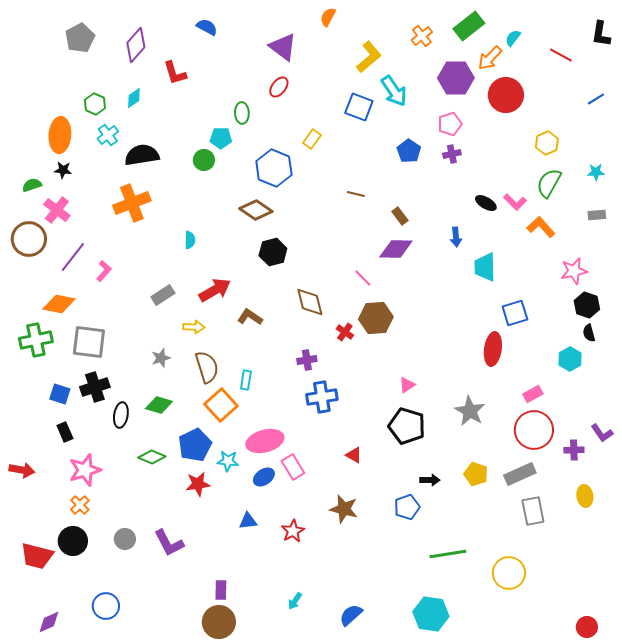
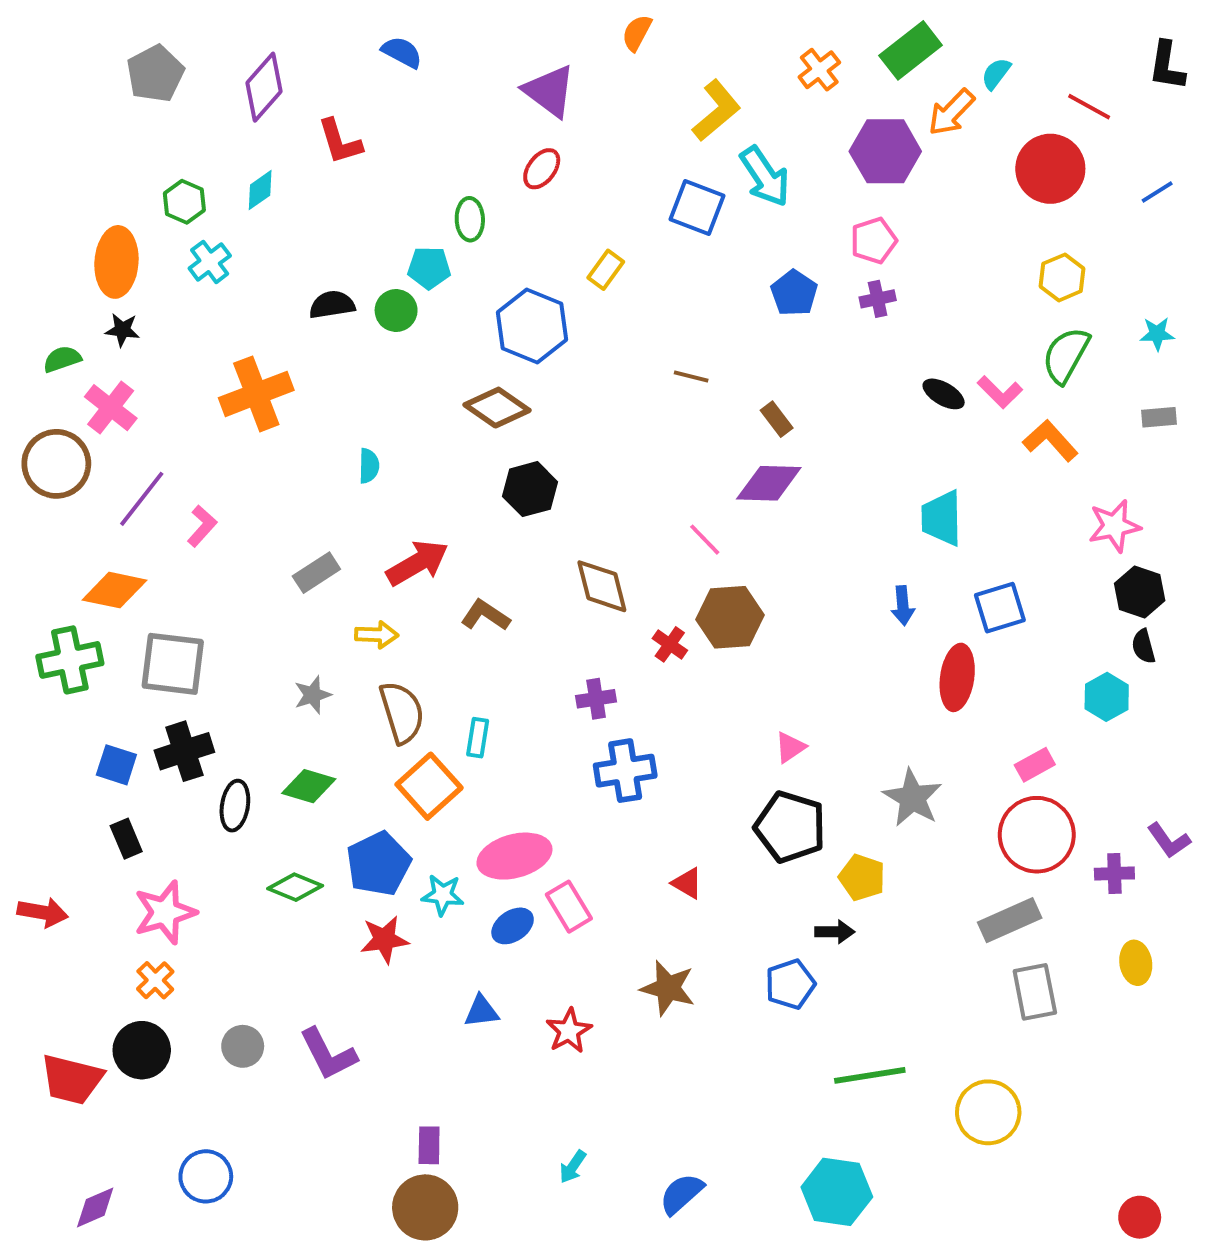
red circle: (506, 95) -> (1050, 169), moved
black semicircle: (142, 155) -> (332, 305), moved, size x0.7
blue arrow: (456, 237) -> (903, 606), moved
yellow pentagon: (476, 474) -> (862, 877), moved

